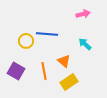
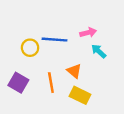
pink arrow: (83, 14) -> (88, 33), moved
yellow rectangle: (69, 82) -> (80, 95), turned 60

